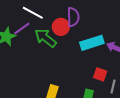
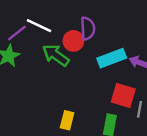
purple line: (22, 29) -> (17, 33), moved
red square: (100, 74) -> (123, 95), size x1.5

